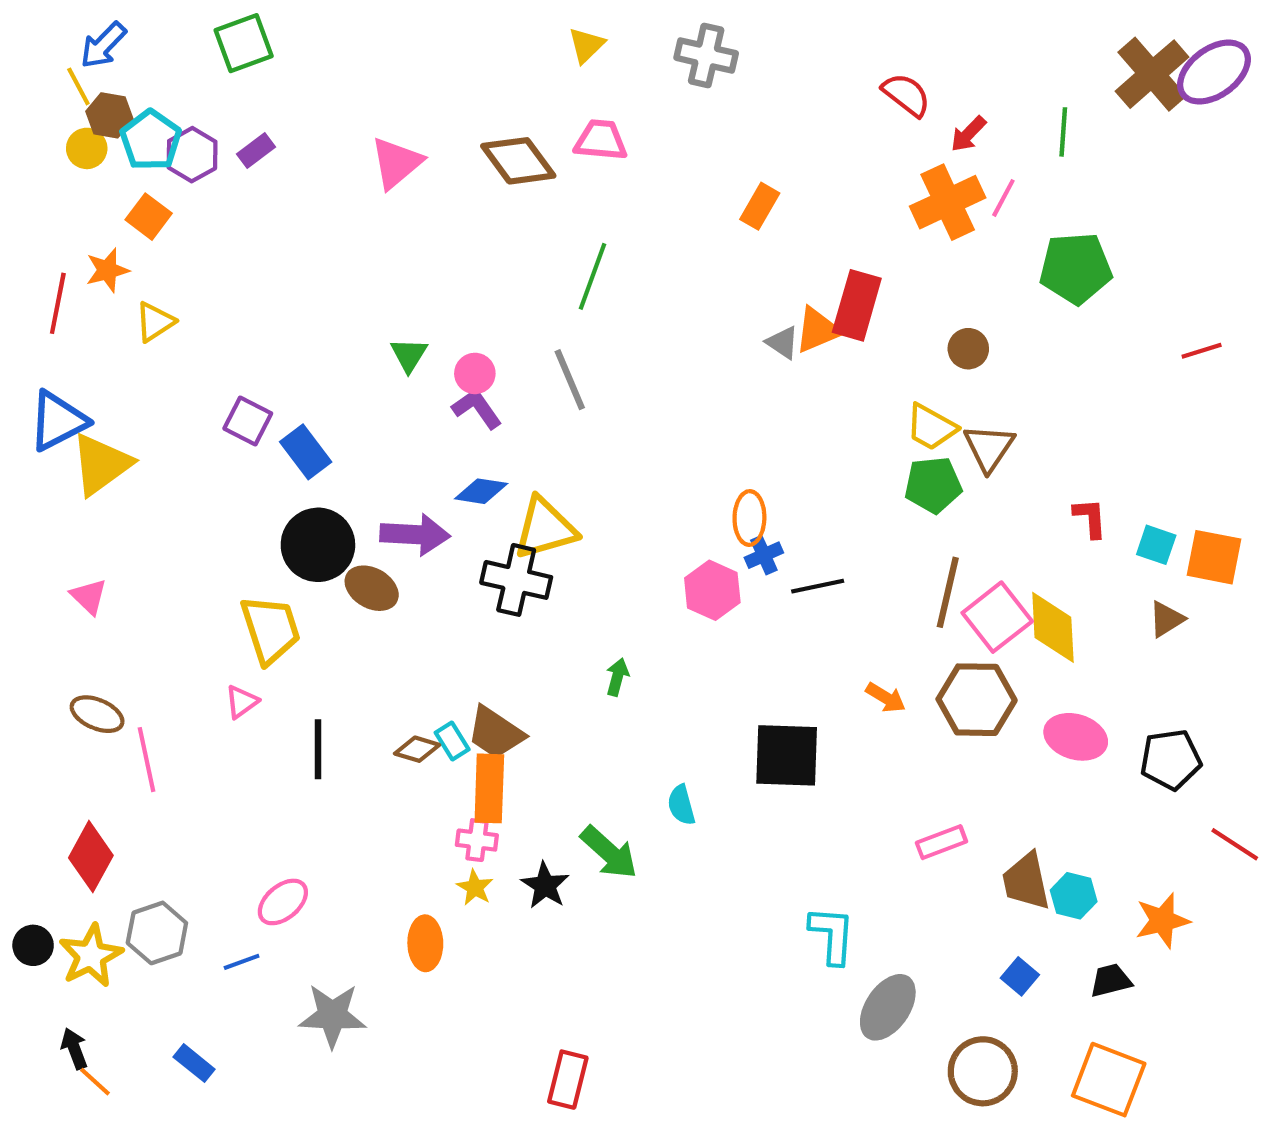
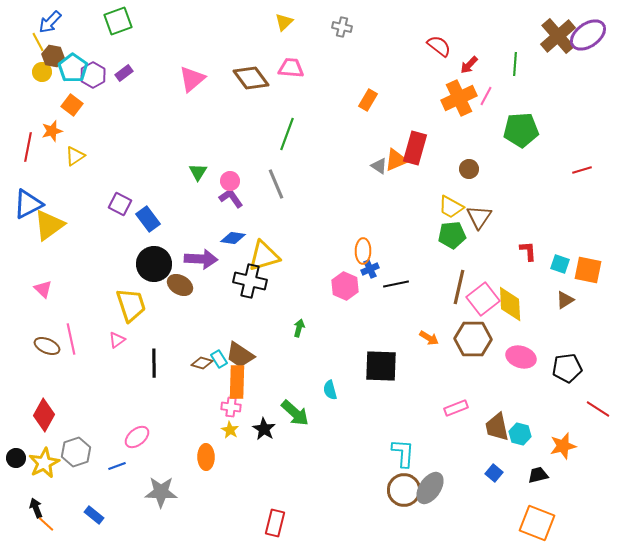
gray cross: (706, 56) -> (342, 27), size x0.7
pink line: (147, 760) -> (71, 339), moved
brown circle: (983, 1071) -> (404, 490), moved

